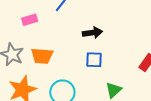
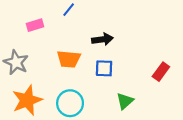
orange trapezoid: (42, 56) -> (69, 59), moved

